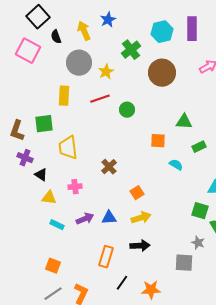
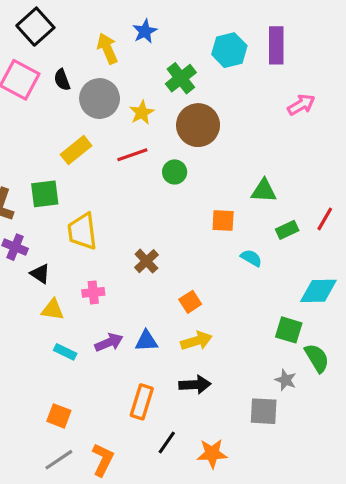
black semicircle: (56, 37) -> (62, 80), moved
brown circle: (162, 73) -> (198, 125), moved
yellow rectangle: (64, 96) -> (76, 150), turned 48

